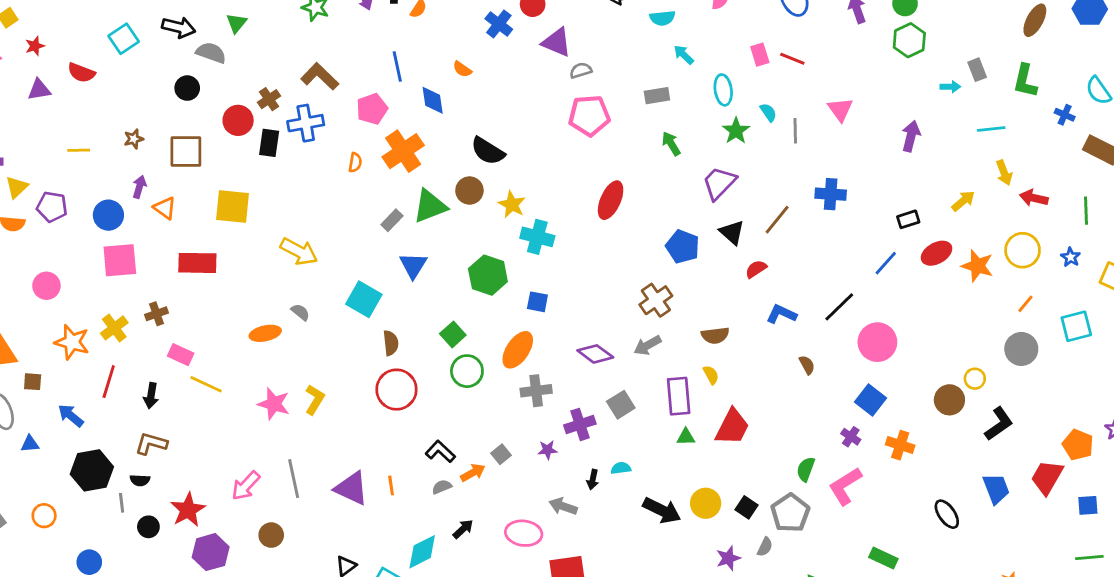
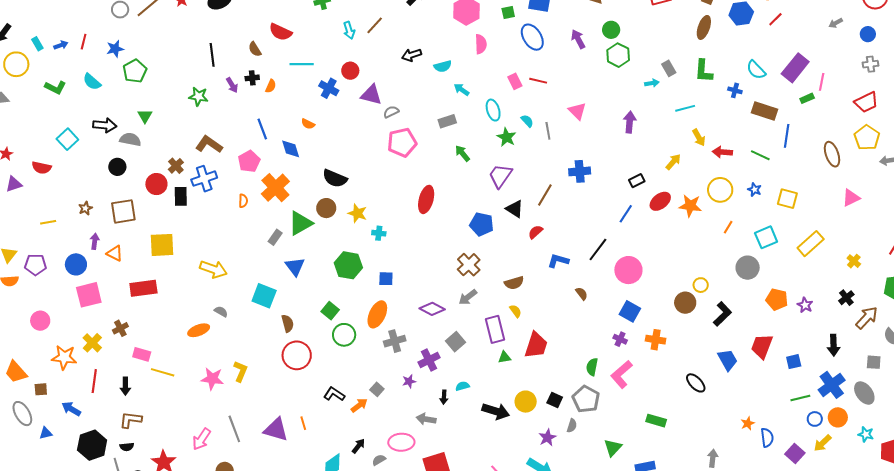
green line: (1086, 211) -> (760, 155), turned -54
cyan cross: (537, 237) -> (379, 233), size x0.6
gray circle: (1021, 349) -> (748, 268), moved
orange pentagon: (1078, 445) -> (777, 299), moved
gray semicircle: (442, 487) -> (379, 460), moved

